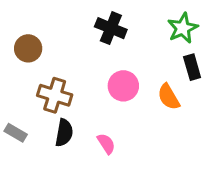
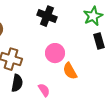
orange semicircle: (169, 97) -> (70, 71), moved

